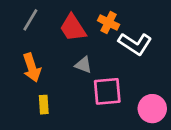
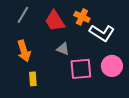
pink circle: (152, 109) -> (112, 66), moved

